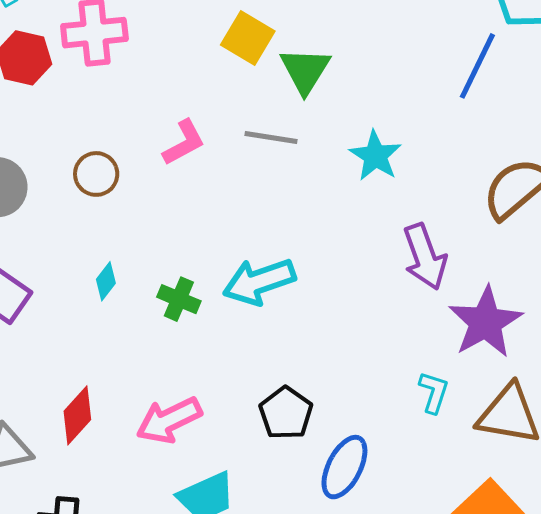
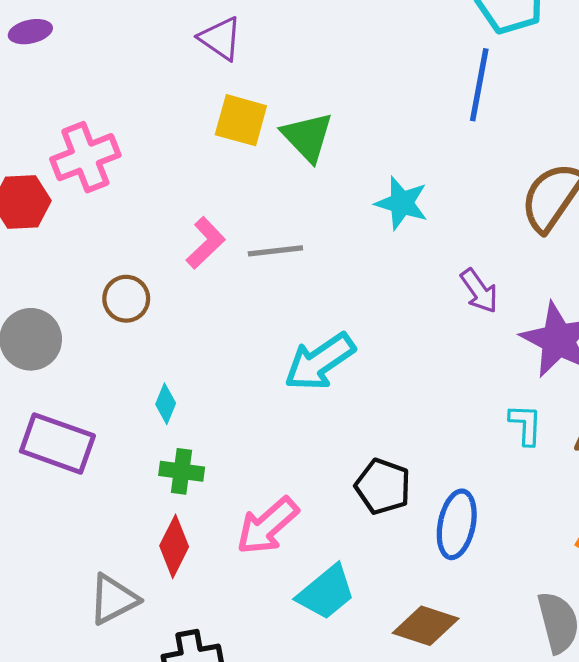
gray line: (271, 138) -> (275, 251), moved
purple arrow: (425, 257) -> (479, 291), size x0.7
green cross: (179, 299) -> (182, 471), moved

